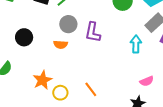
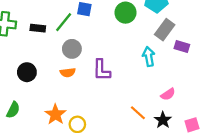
purple L-shape: (93, 32) -> (102, 70), moved
orange line: (91, 89) -> (138, 113), moved

